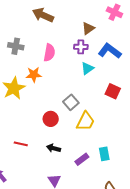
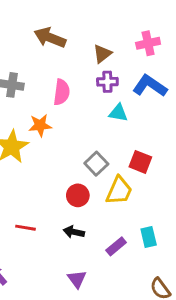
pink cross: (114, 12) -> (148, 43), moved, turned -35
brown triangle: (88, 28) -> (102, 54), moved
cyan triangle: (87, 68) -> (118, 113), turned 48
red square: (113, 91) -> (140, 162), moved
red circle: (51, 119) -> (78, 195), moved

